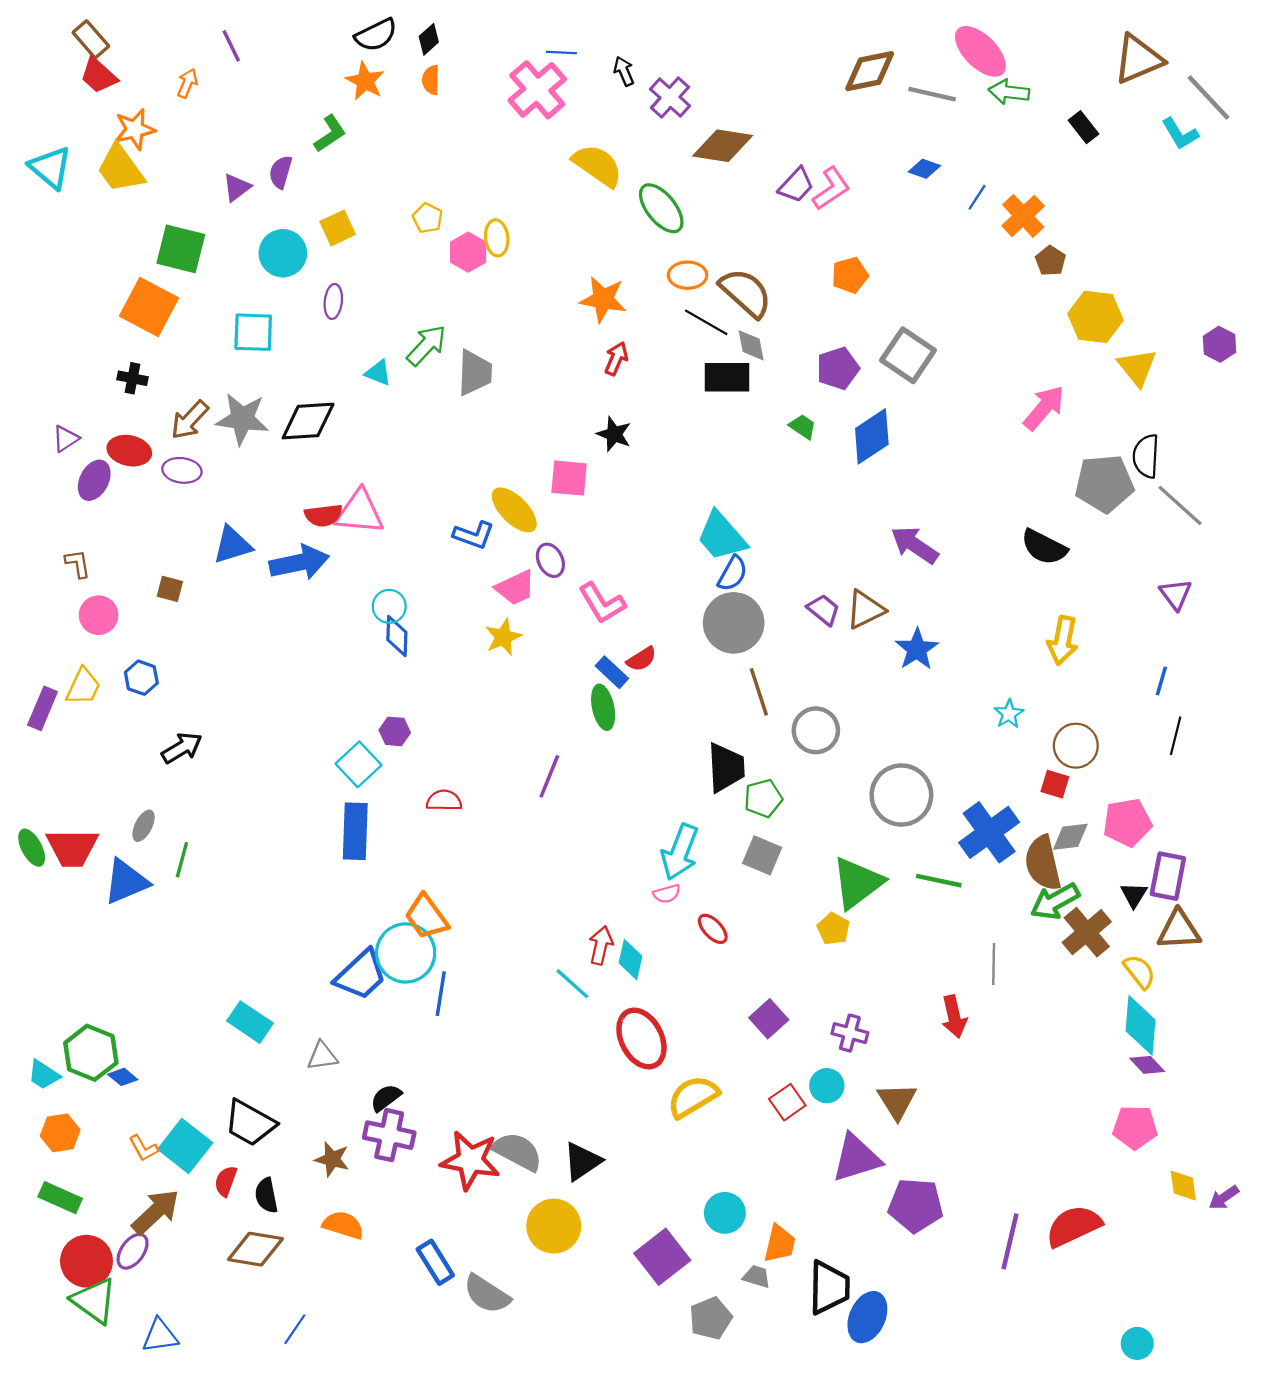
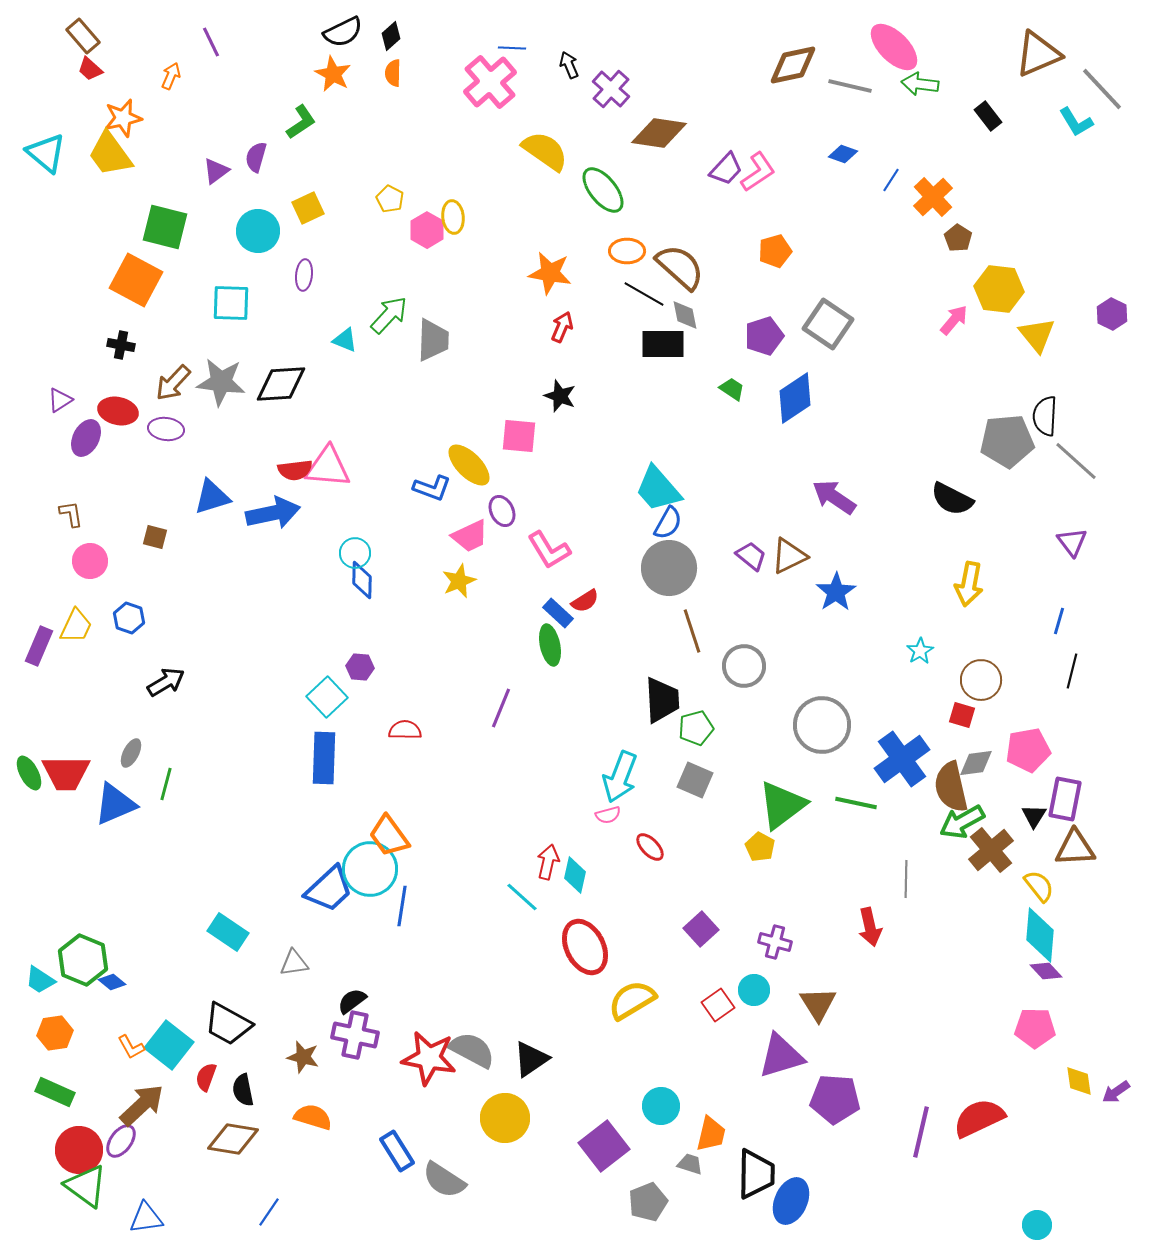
red trapezoid: (99, 76) -> (90, 69), size x0.7
pink arrow: (1044, 408) -> (954, 320), moved, size x0.7

